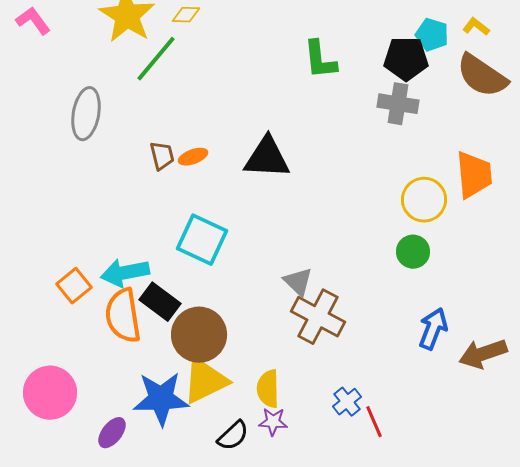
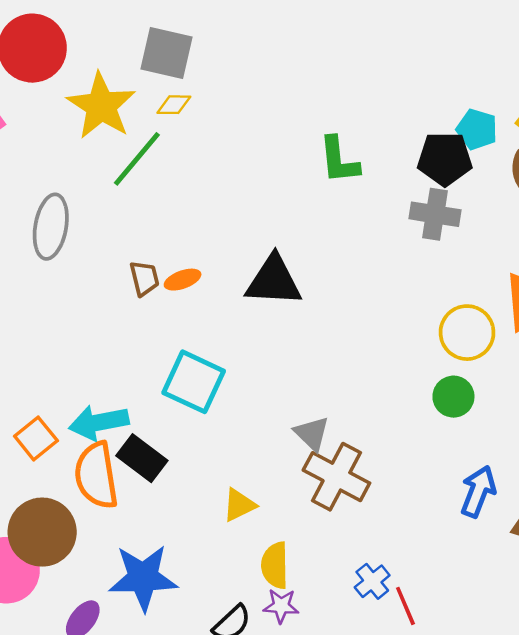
brown circle: (199, 335) -> (42, 532), moved
yellow triangle: (205, 381) -> (239, 505), moved, size x0.6

